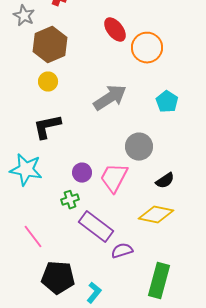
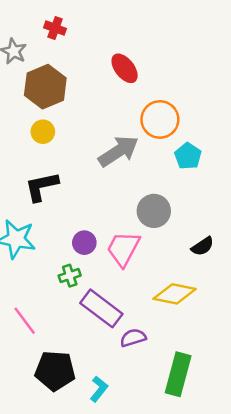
orange circle: (147, 48) -> (160, 119), moved
black semicircle: (165, 181) -> (203, 246), moved

